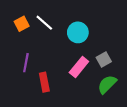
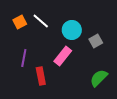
gray square: (104, 59) -> (96, 41), moved
pink rectangle: (79, 67) -> (63, 56), moved

